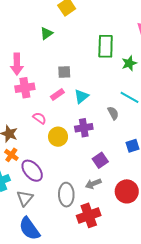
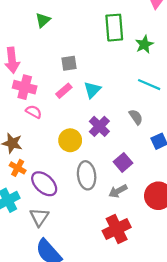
pink cross: (25, 88) -> (25, 87), turned 30
gray semicircle: (113, 113) -> (136, 117), moved
pink semicircle: (39, 118) -> (34, 112), moved
purple cross: (84, 128) -> (99, 126), turned -30
gray ellipse: (66, 195) -> (87, 175), moved

